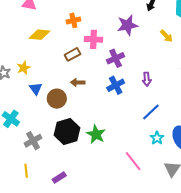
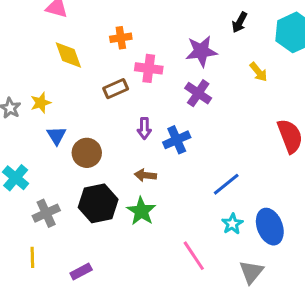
yellow diamond: (39, 35) -> (68, 55), turned 60
purple cross: (116, 58) -> (198, 93), moved, turned -36
purple arrow: (147, 79) -> (144, 128), moved
brown arrow: (78, 82) -> (145, 175), moved

